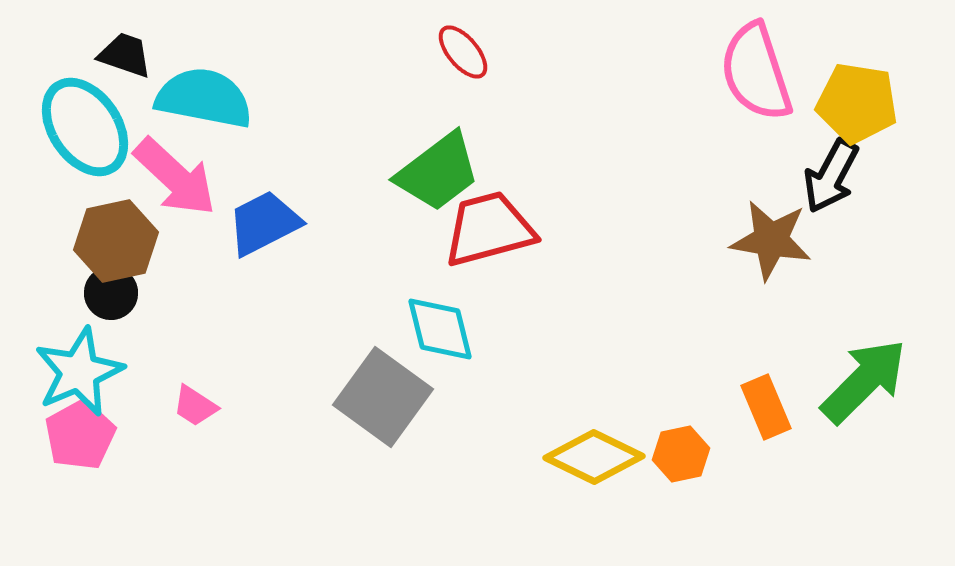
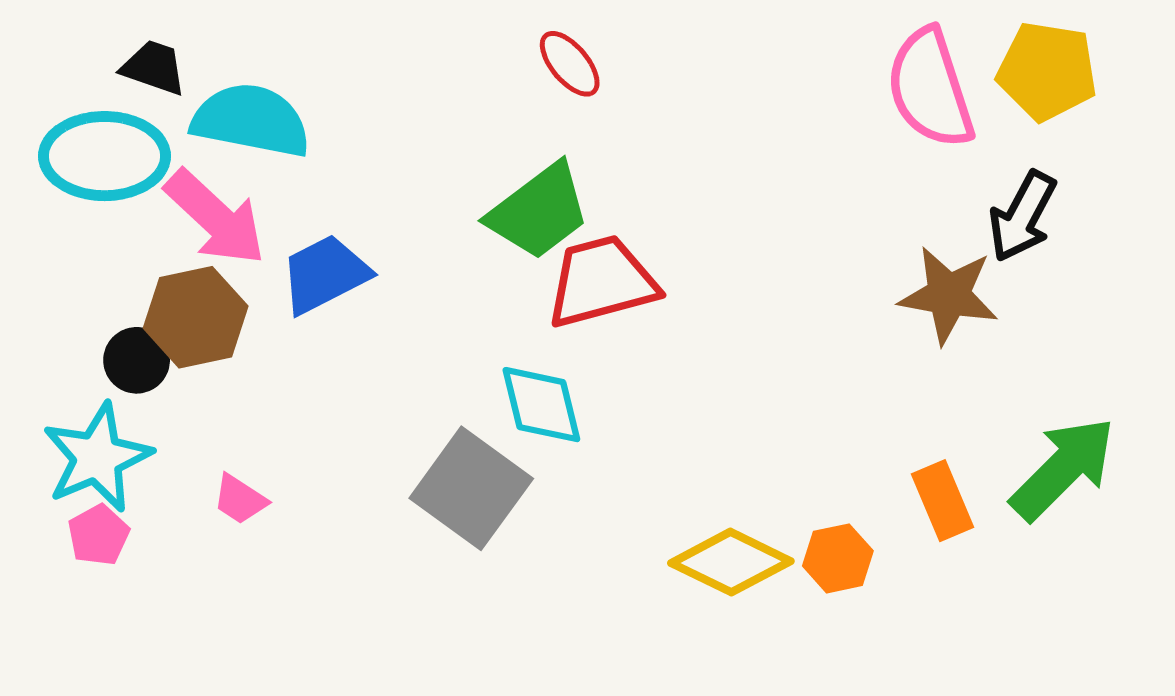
yellow pentagon: (857, 103) -> (1047, 71), moved
cyan ellipse: (85, 127) -> (105, 156), turned -56
brown hexagon: (116, 241) -> (196, 317), moved
pink pentagon: (80, 435) -> (98, 535), size x0.7

